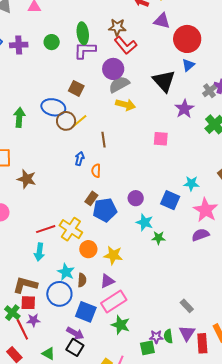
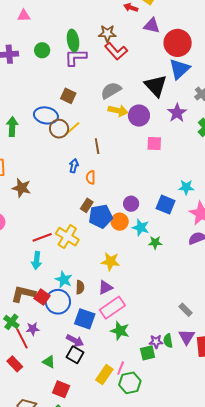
blue triangle: (188, 65) -> (179, 69), size x1.6
purple circle: (113, 69) -> (139, 116), moved
orange circle: (88, 249) -> (120, 222), moved
red square: (28, 303) -> (42, 297), moved, turned 35

